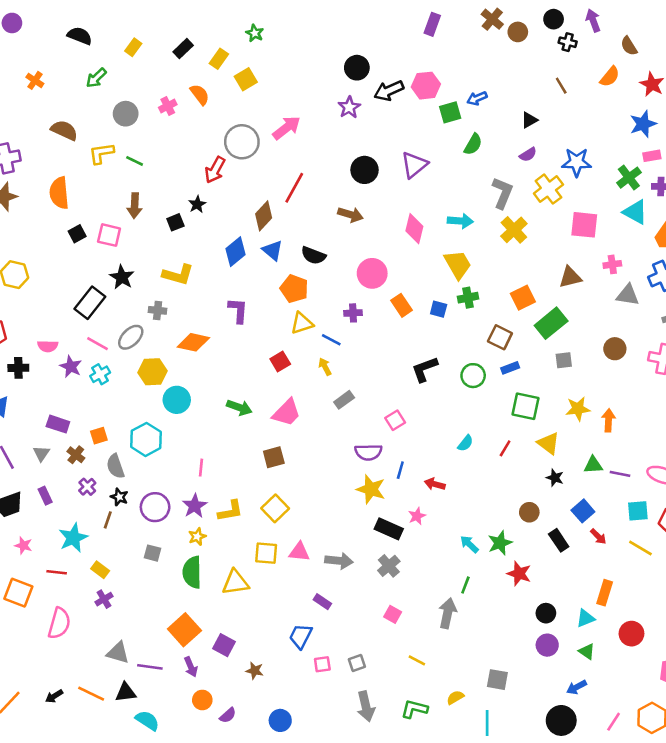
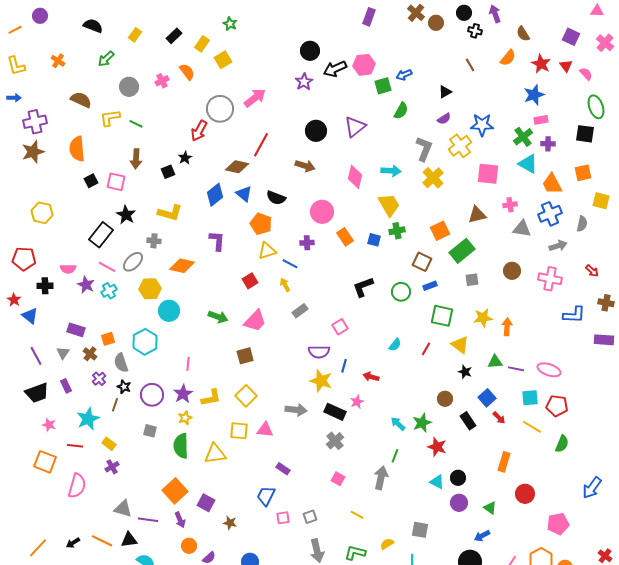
brown diamond: (264, 216) -> (237, 167), turned 60
gray arrow: (339, 561) -> (296, 410), moved
cyan triangle: (586, 618) -> (437, 482), moved, turned 49

